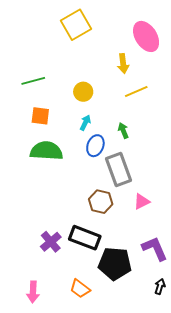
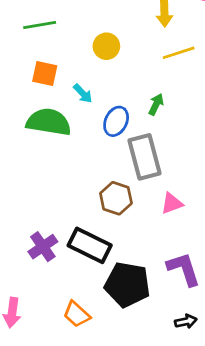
cyan arrow: (85, 123) -> (83, 94), moved, turned 105
green arrow: (123, 131) -> (156, 104), turned 42
black arrow: (160, 286) -> (186, 321), turned 56

